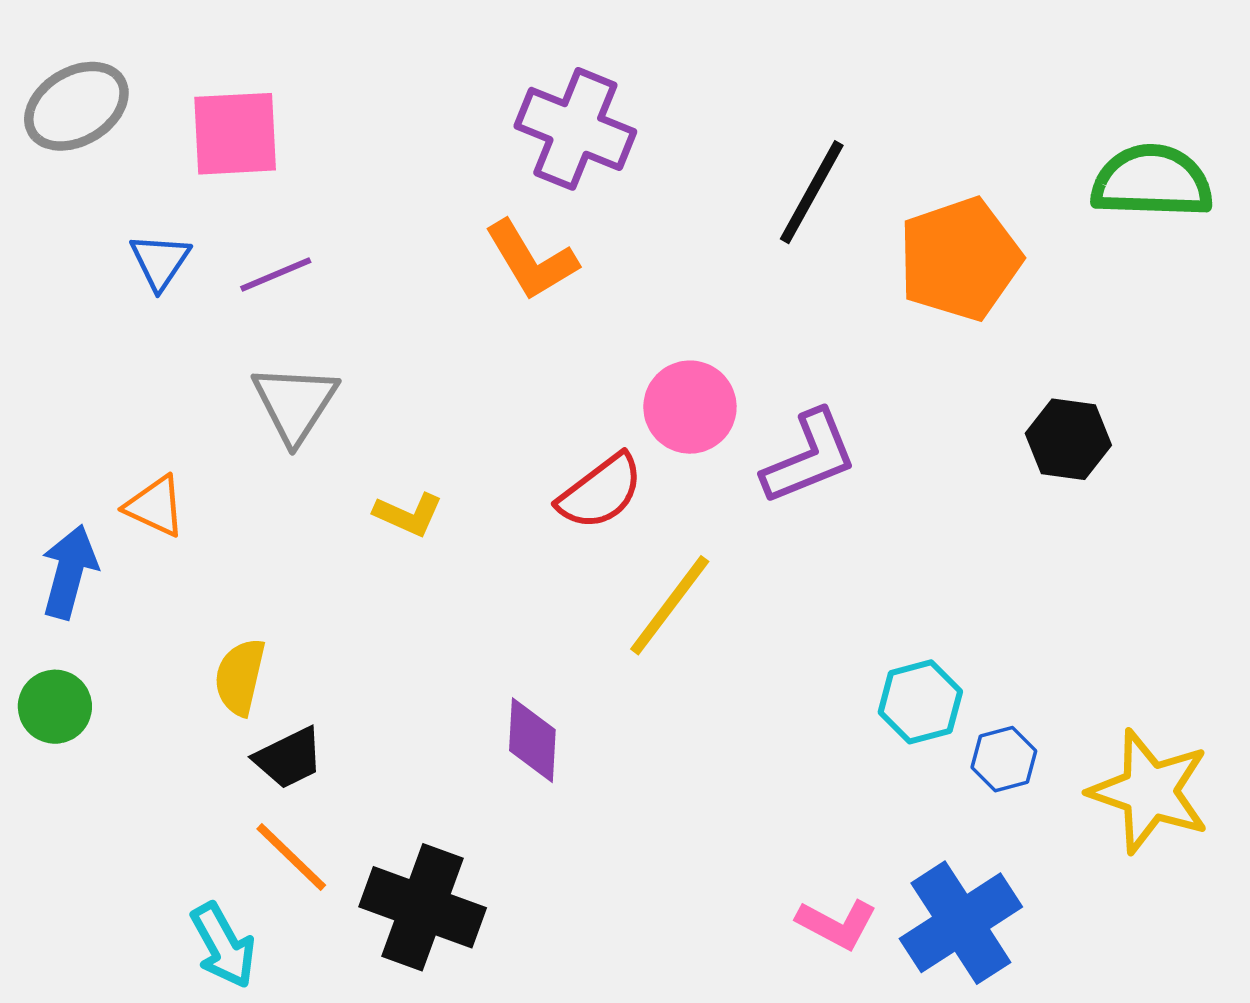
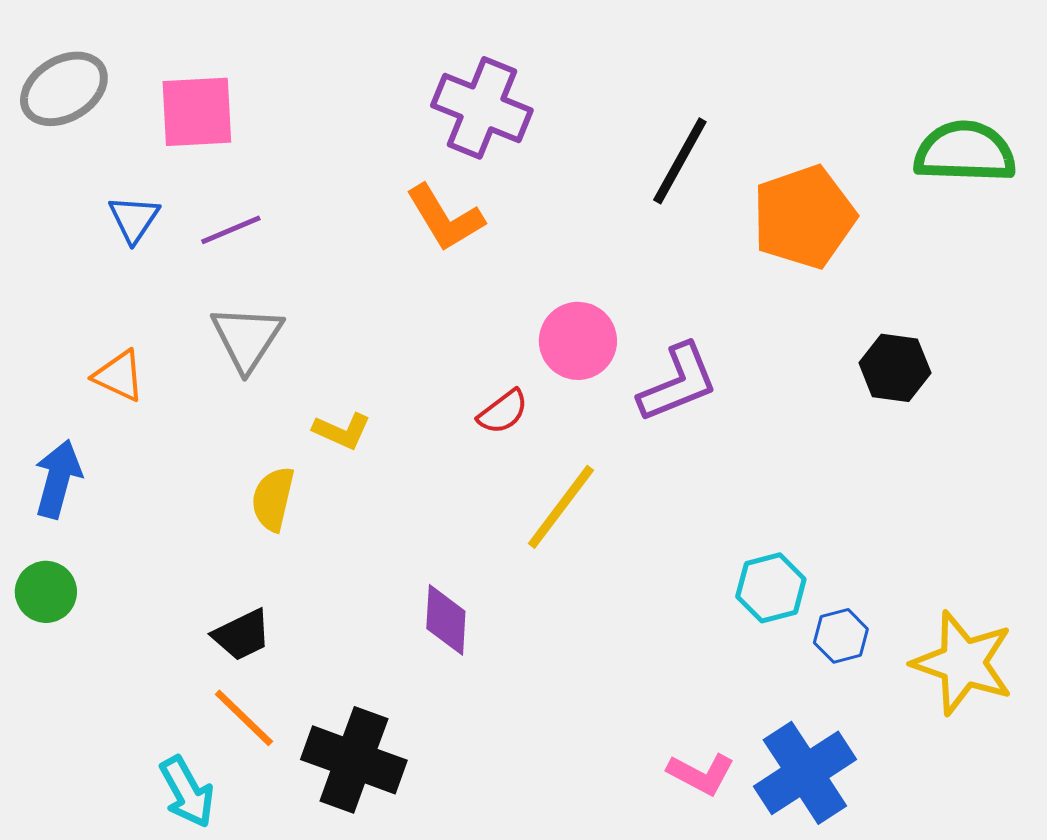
red semicircle: (600, 492) -> (503, 412), size x0.7
orange triangle: (155, 506) -> (119, 376), moved
yellow semicircle: (240, 677) -> (273, 499), moved

